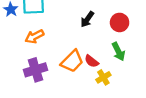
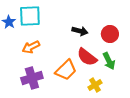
black arrow: (87, 19) -> (80, 31), turned -112
red semicircle: (92, 61) -> (87, 57), moved, size x1.5

